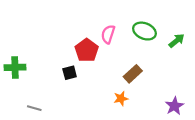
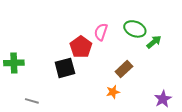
green arrow: (177, 41) -> (154, 42), moved
black square: (70, 73) -> (65, 68), size x1.5

